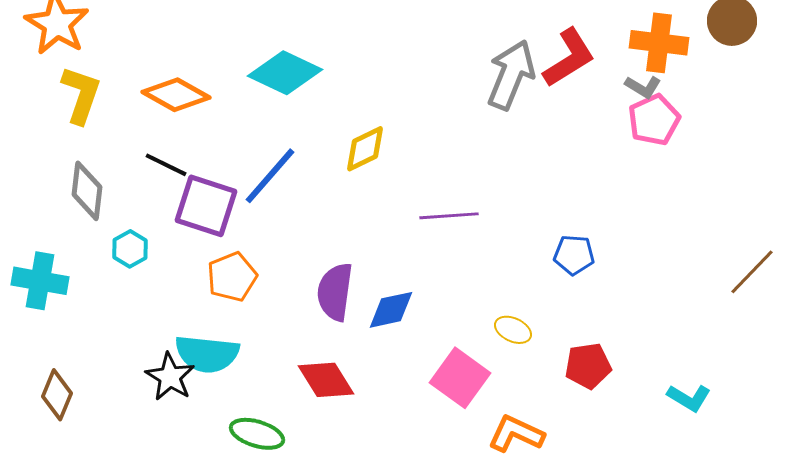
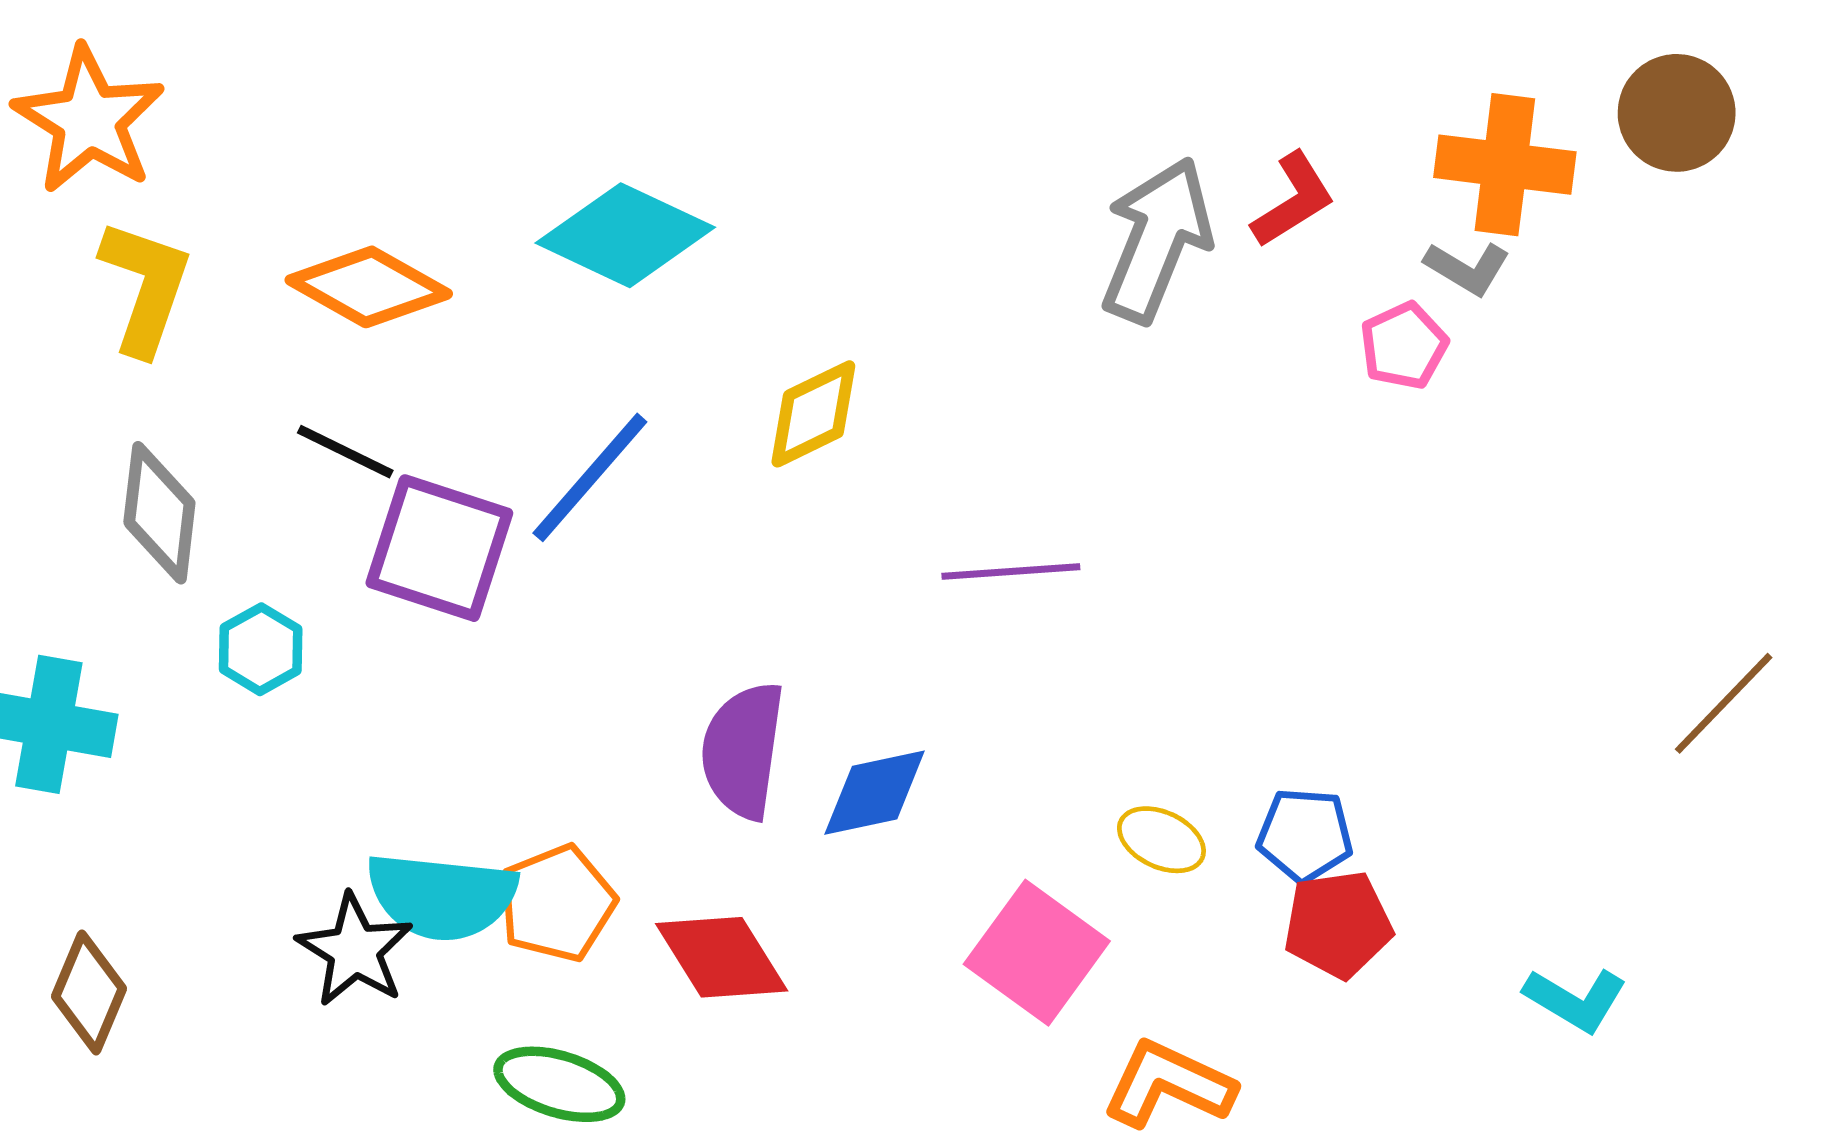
red L-shape: (569, 58) -> (1293, 200), size x0.7
pink pentagon: (654, 120) -> (1404, 346), moved, size x0.7
blue pentagon: (574, 255) -> (1305, 835), moved
orange pentagon: (232, 277) -> (557, 903), moved

